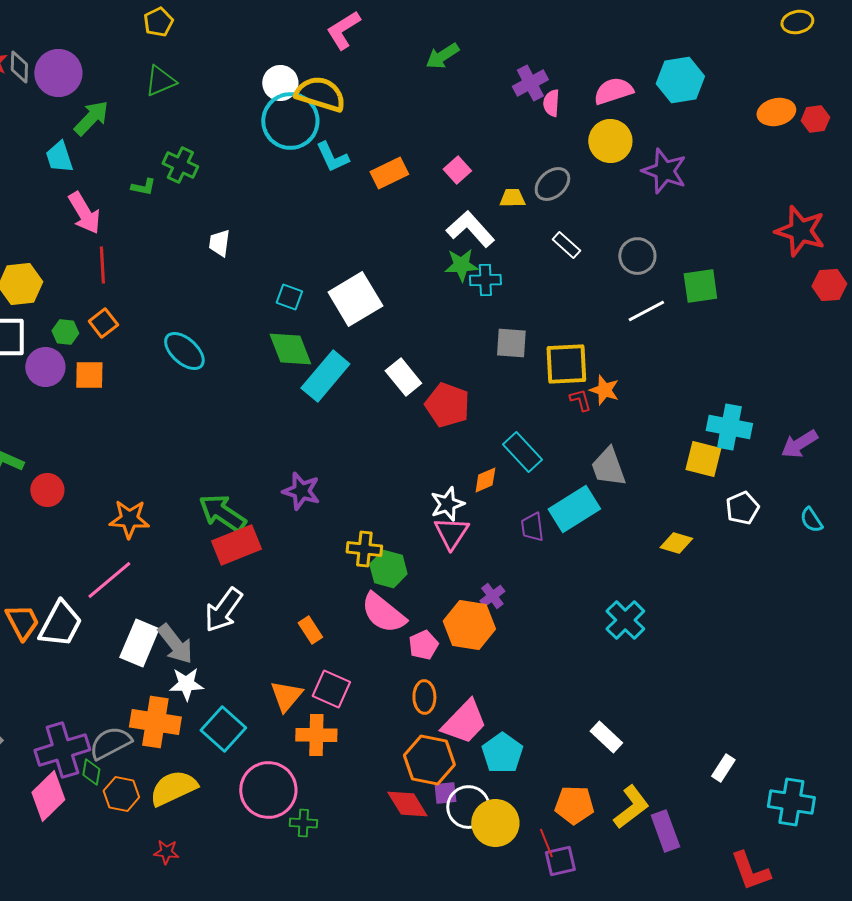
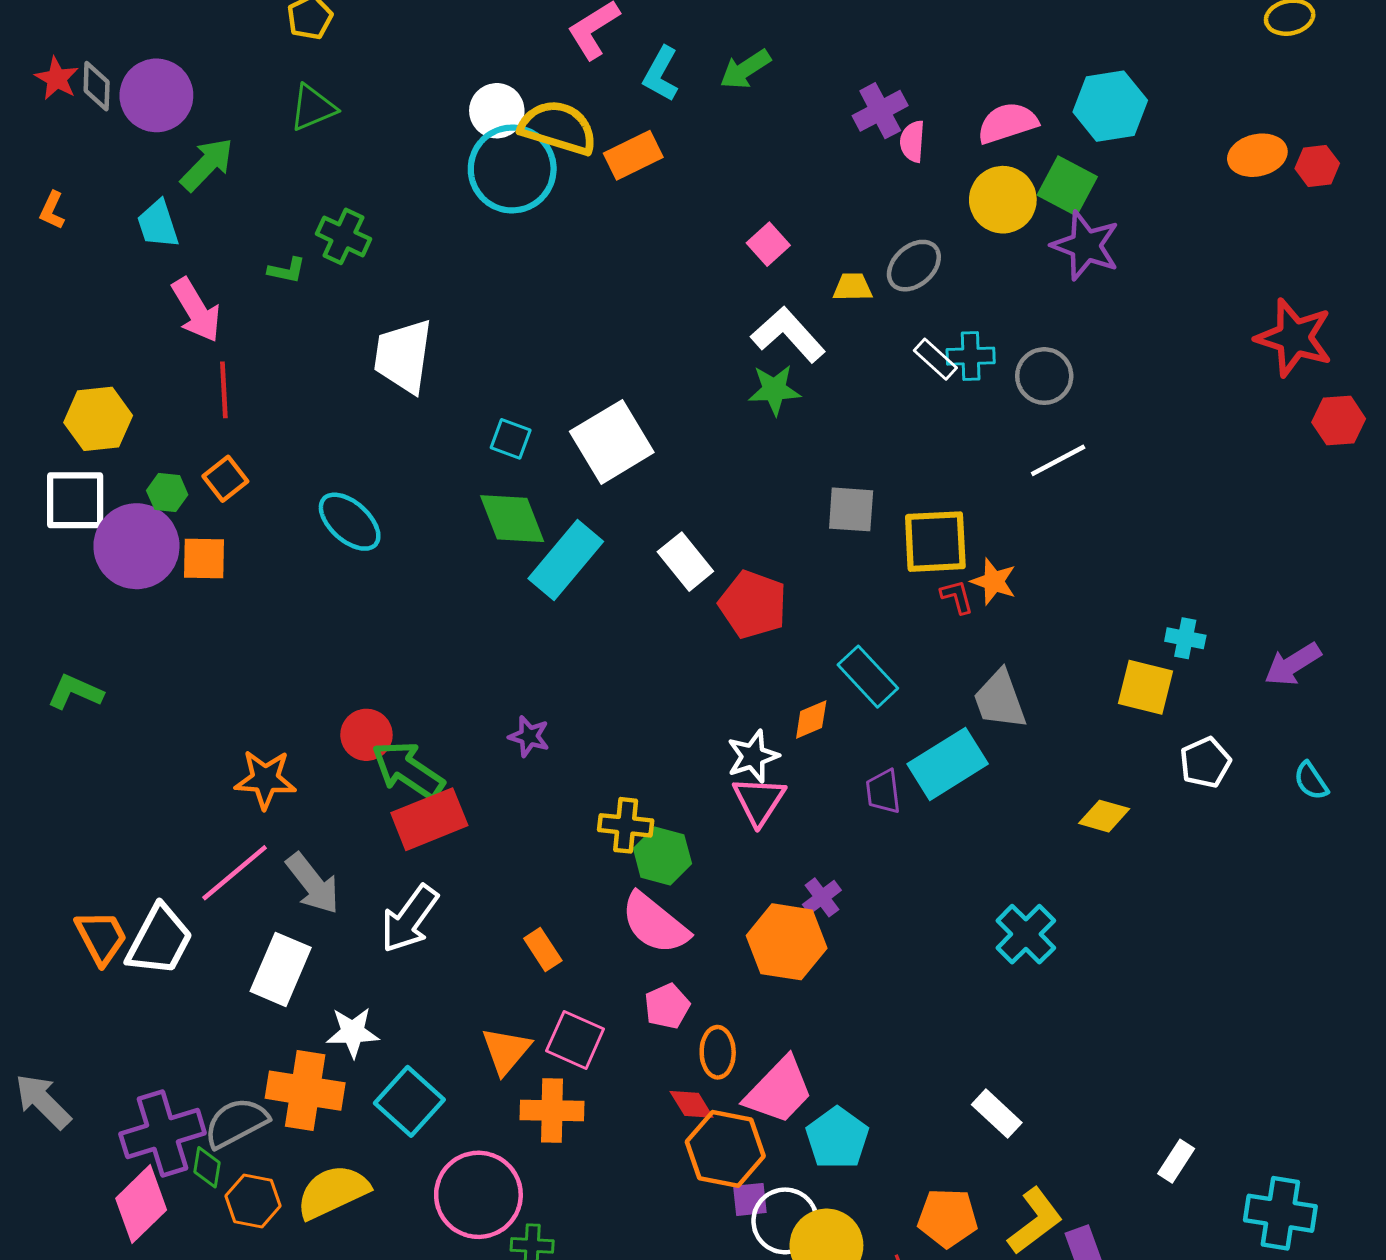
cyan L-shape: (332, 157) -> (661, 74), moved, turned 54
orange rectangle: (389, 173) -> (633, 155), moved
white trapezoid: (219, 243) -> (403, 356), size x1.8
cyan cross: (485, 280) -> (971, 356), moved
green square: (700, 286) -> (1067, 186), moved, turned 36
purple circle: (45, 367) -> (136, 546), size x1.4
cyan cross: (729, 427) -> (1185, 638), size x0.6
red circle: (47, 490) -> (366, 735), moved
purple star: (301, 491) -> (529, 736), size x0.7
gray arrow: (175, 644) -> (313, 884), moved
pink pentagon: (423, 645) -> (667, 1006), moved
red diamond: (407, 804) -> (692, 1104), moved, size x0.7

